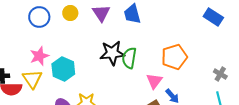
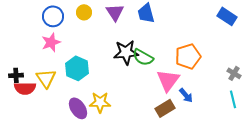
pink star: (39, 56) -> (51, 42), moved
green semicircle: (129, 58) -> (143, 57), turned -70
pink triangle: (154, 81) -> (168, 80), size x1.4

